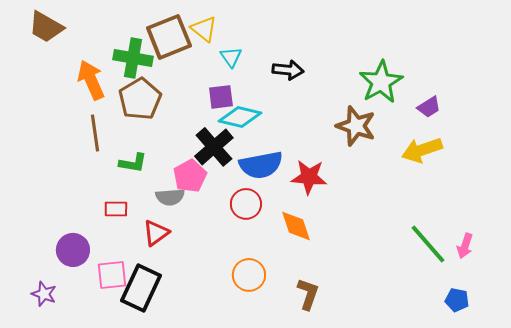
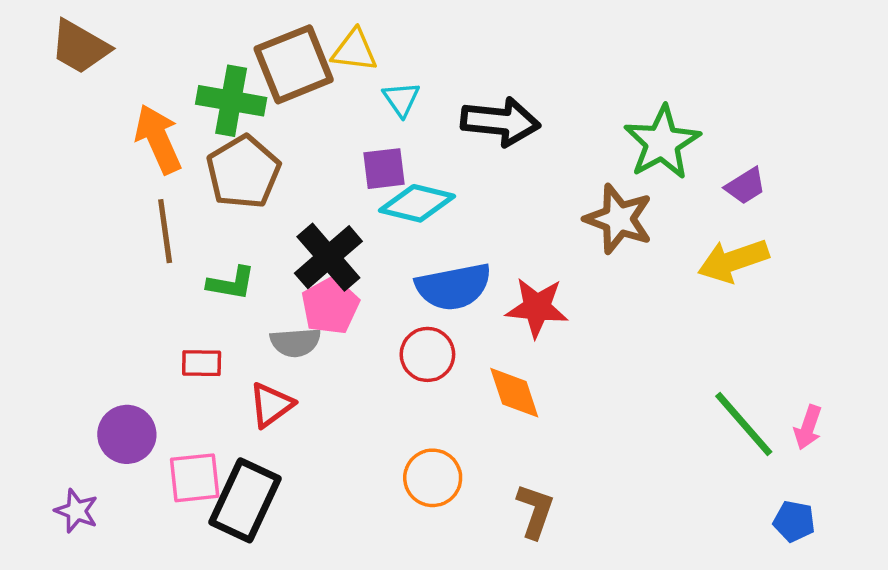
yellow triangle: (204, 29) -> (354, 50), turned -32
black arrow: (288, 70) -> (500, 122), size x1.4
black cross: (214, 147) -> (328, 257), moved

